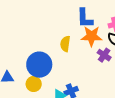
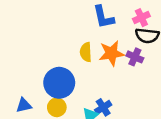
orange star: (91, 36) -> (111, 53), moved

